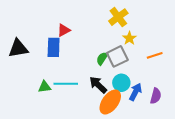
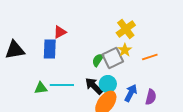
yellow cross: (118, 17) -> (126, 29), moved
yellow star: (129, 38) -> (125, 50), moved
cyan circle: (121, 83) -> (108, 84), moved

